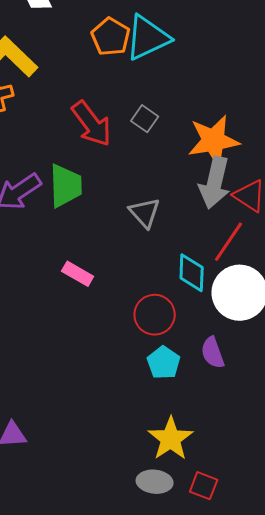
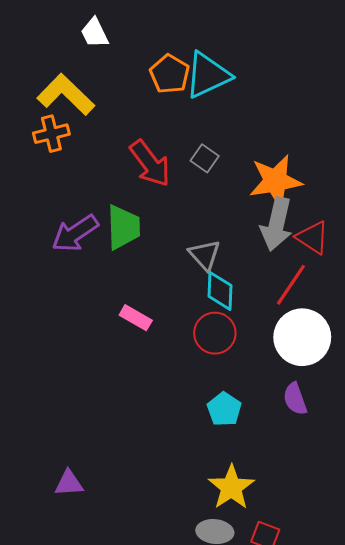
cyan diamond: (192, 273) -> (220, 291), moved
red circle: (155, 315) -> (215, 333), moved
purple semicircle: (213, 353) -> (295, 399), moved

